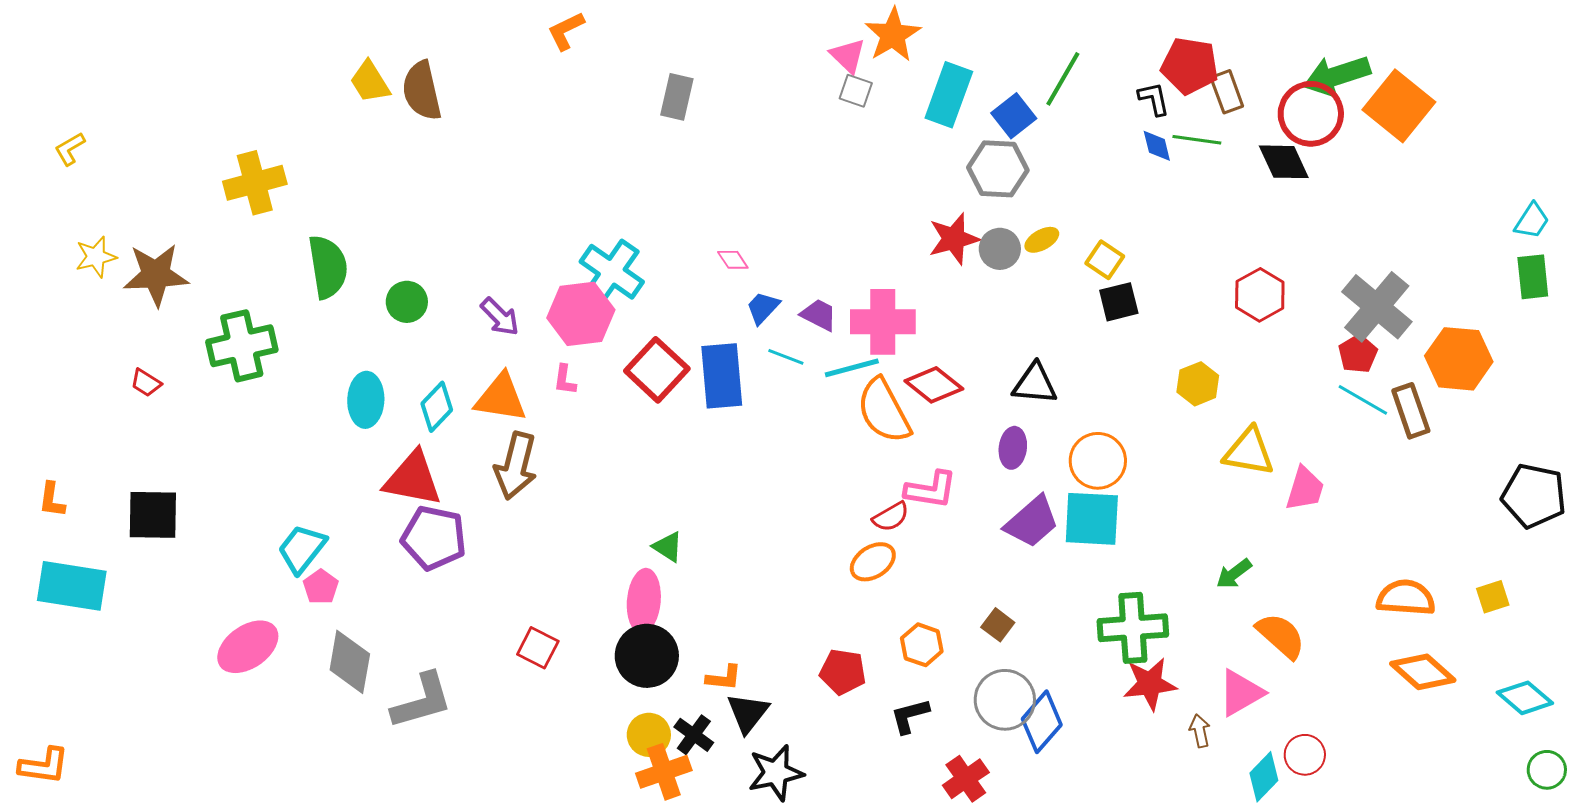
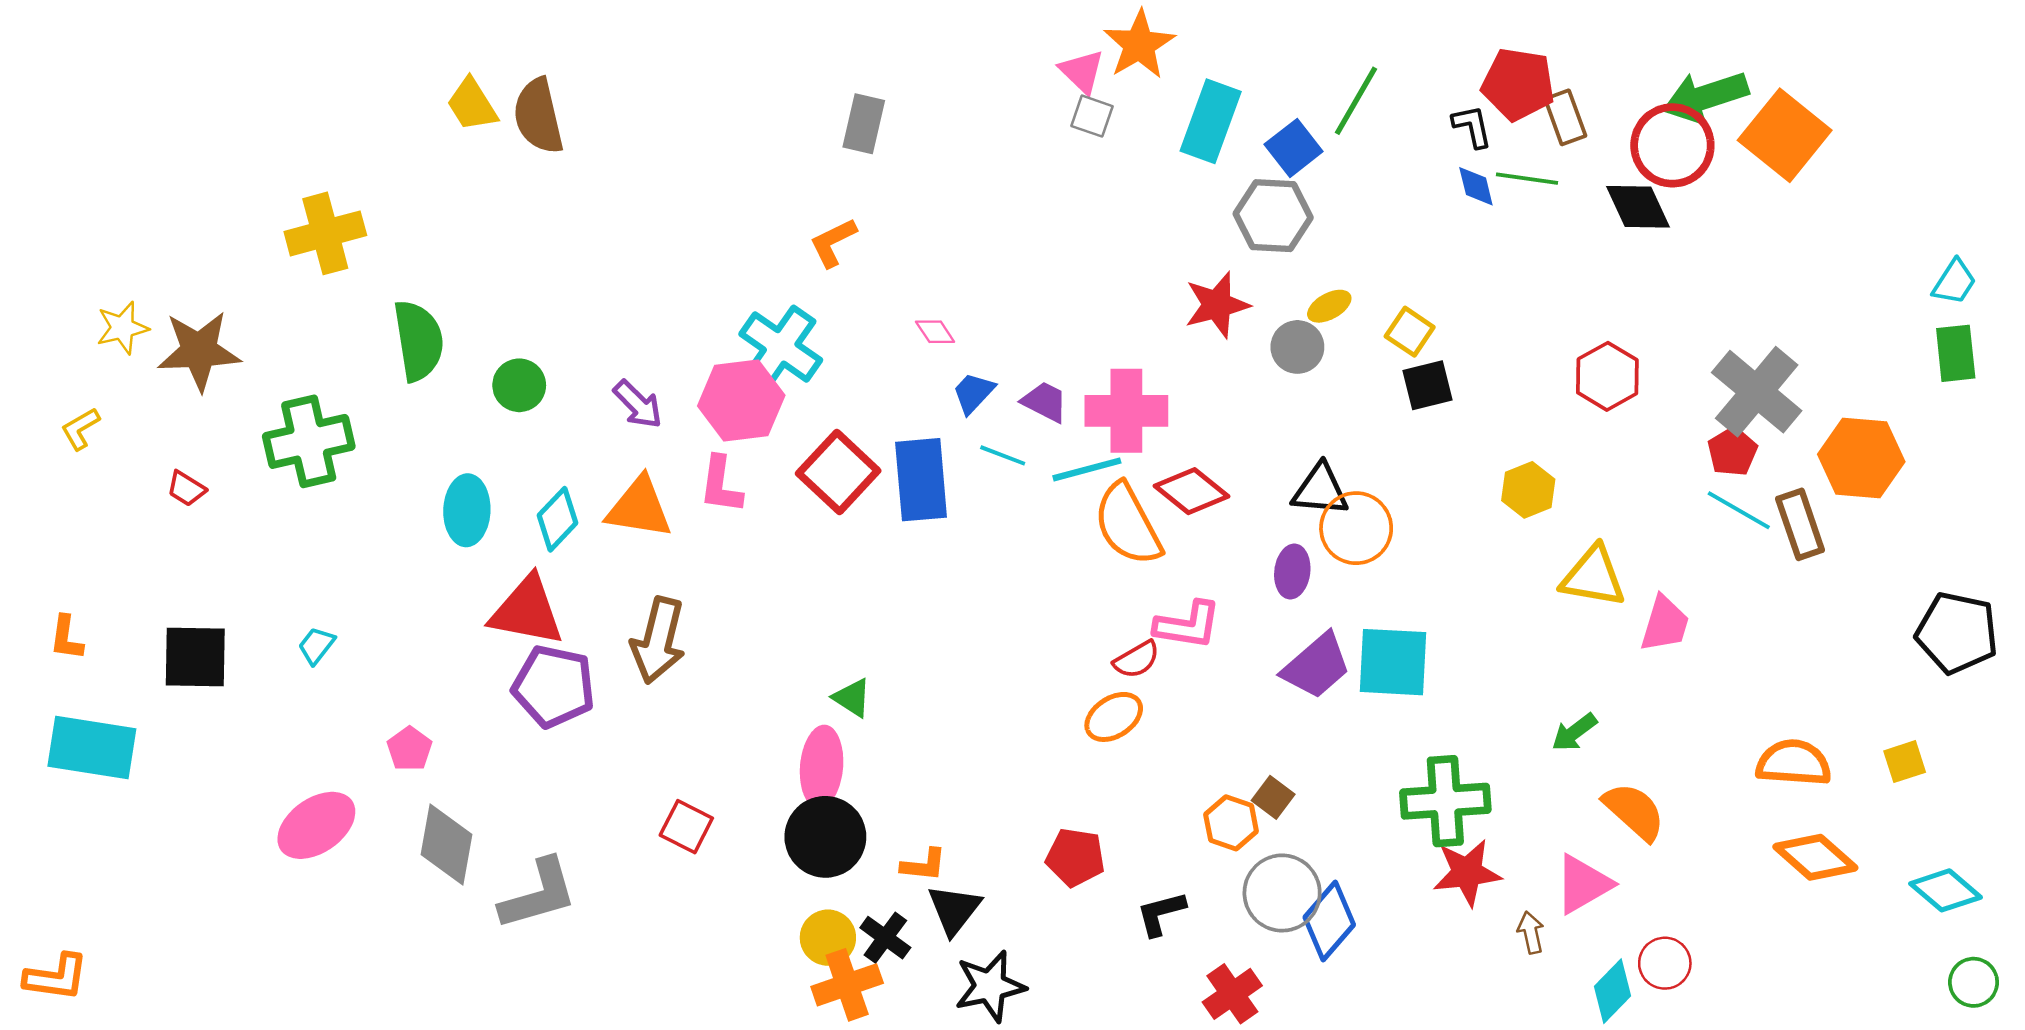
orange L-shape: (566, 31) -> (833, 242), moved
yellow L-shape: (70, 149) -> (80, 429), moved
gray circle: (1000, 249) -> (1297, 347), moved
pink L-shape: (565, 380) -> (721, 485), size x1.5
orange circle: (1098, 461) -> (1356, 528), moved
brown arrow: (516, 466) -> (658, 640), moved
cyan trapezoid: (302, 549) -> (316, 646), moved, size x0.6
orange hexagon: (922, 645) -> (1231, 823), moved

